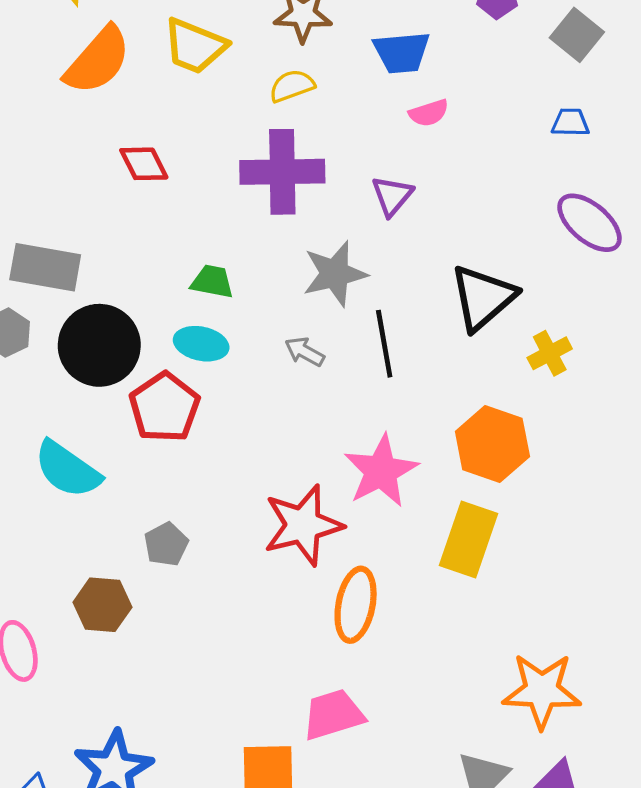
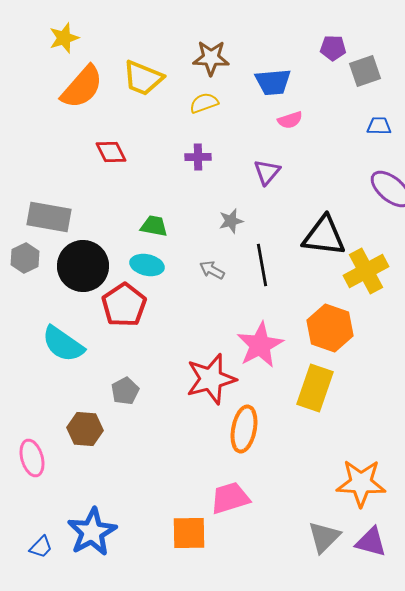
gray square: (577, 35) -> (365, 71), moved, turned 32
purple cross: (282, 172) -> (198, 157), size x0.5
gray star: (335, 274) -> (231, 221), size x0.6
black triangle: (483, 298) -> (324, 236), turned 48
yellow cross: (550, 353) -> (366, 271), size x1.6

